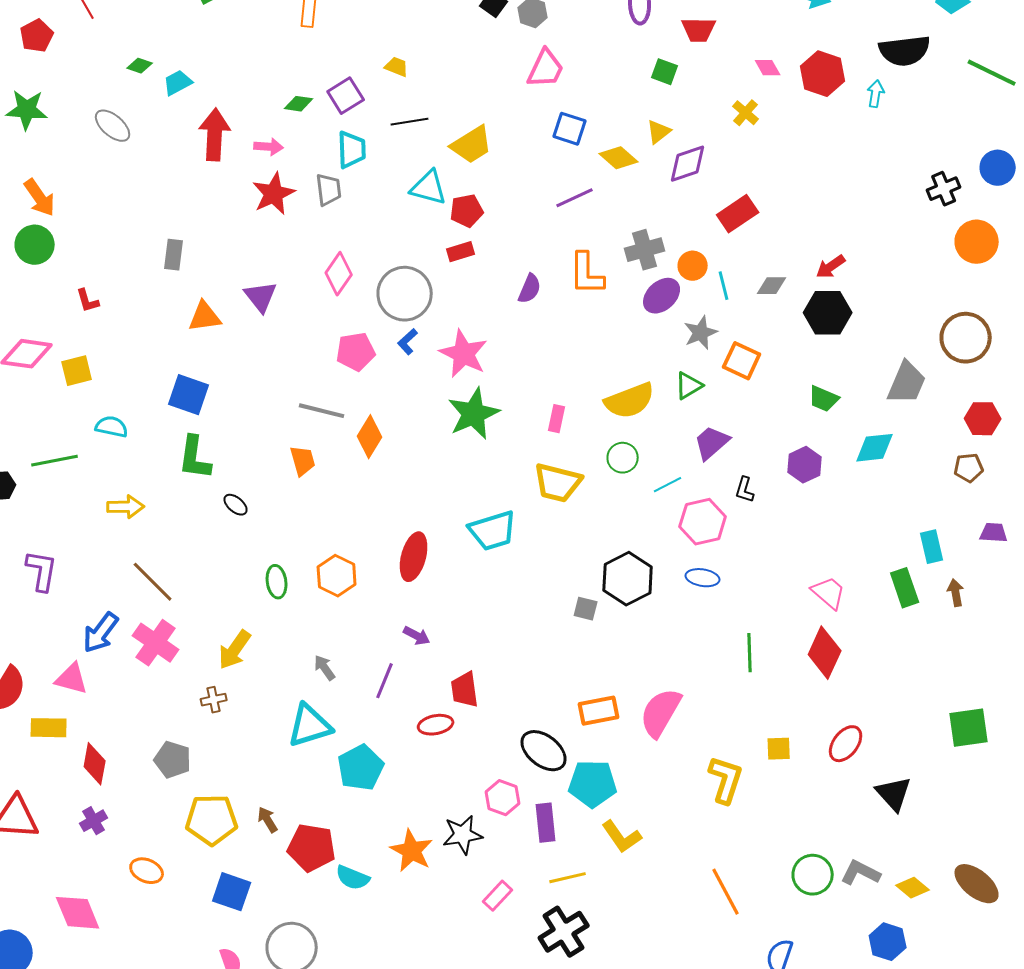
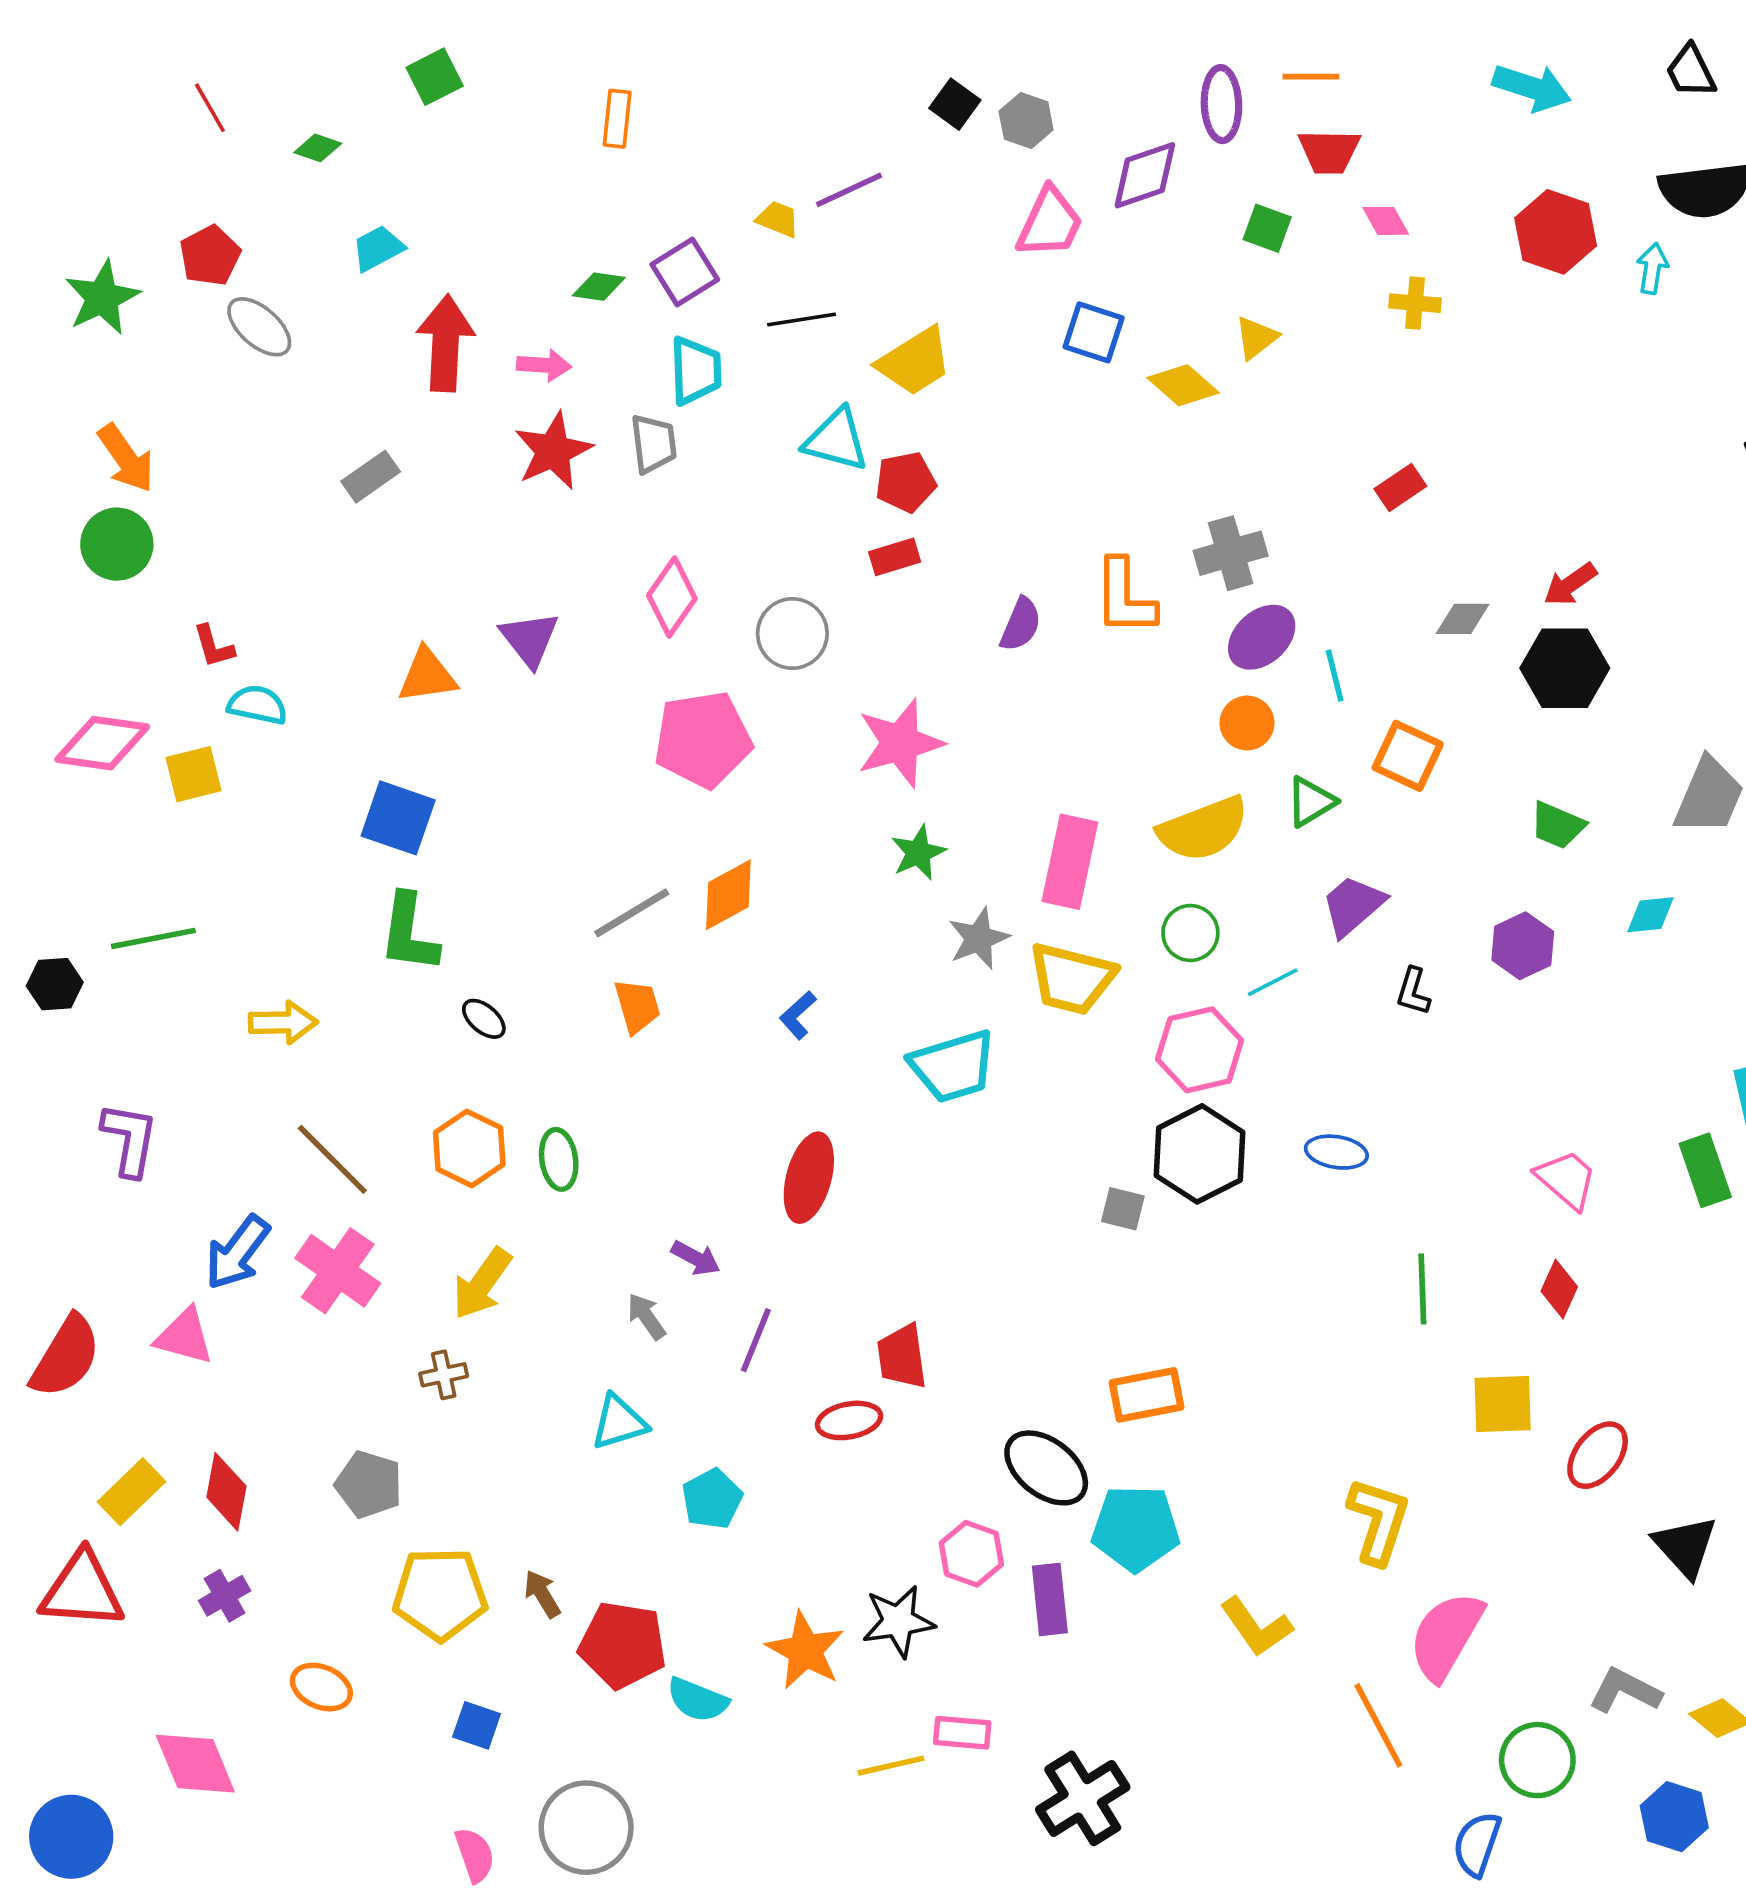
red pentagon: (37, 36) -> (210, 256), moved
green diamond: (140, 66) -> (318, 148), moved
pink diamond: (768, 68) -> (1386, 221), moved
green star: (27, 110) -> (102, 298), turned -30
yellow cross: (746, 113) -> (1415, 303), turned -36
purple diamond: (688, 164) -> (1145, 175), moved
purple line: (575, 198) -> (849, 190), moved
red rectangle: (738, 214) -> (1400, 487), size x0.7
gray rectangle: (174, 255) -> (371, 477), moved, turned 48
orange circle: (693, 266) -> (1247, 723), moved
cyan line: (724, 286) -> (1335, 676), moved
gray circle: (405, 294) -> (792, 634), size x0.7
gray star: (701, 333) -> (979, 938), moved
blue L-shape: (408, 342) -> (798, 1015), moved
pink pentagon: (356, 352) -> (703, 739), size x1.4
pink star: (464, 354) -> (900, 743), turned 30
gray line: (322, 411) -> (632, 913), moved, turned -45
green star: (474, 414) -> (918, 853), size x0.6
pink rectangle: (557, 419) -> (1070, 862), size x1.8
cyan semicircle: (112, 427) -> (257, 705), moved
orange diamond: (370, 437) -> (728, 895), turned 30
cyan diamond: (875, 448) -> (1651, 915), size x0.7
orange trapezoid: (303, 461) -> (637, 1006), moved
pink hexagon: (703, 522) -> (1200, 1050), moved
red ellipse: (414, 557) -> (809, 1178), moved
orange hexagon: (337, 576) -> (469, 1148), moved
purple arrow: (417, 636) -> (696, 1258), moved
red diamond: (825, 653) -> (1559, 1289), size x0.6
pink semicircle: (661, 713) -> (1446, 1636), moved
cyan triangle: (310, 726) -> (619, 1422), size x0.7
yellow rectangle: (49, 728) -> (131, 1492), moved, turned -45
yellow square: (779, 749) -> (1503, 1404), moved, size x1.4
cyan pentagon: (361, 768) -> (712, 1499), size x0.7
yellow L-shape: (622, 837) -> (1256, 1627), moved
green circle: (813, 875) -> (1537, 1760), moved
yellow line: (568, 878) -> (891, 1766), moved
blue square: (232, 892) -> (477, 1725), size x0.7
pink rectangle: (498, 896) -> (962, 1733), turned 52

